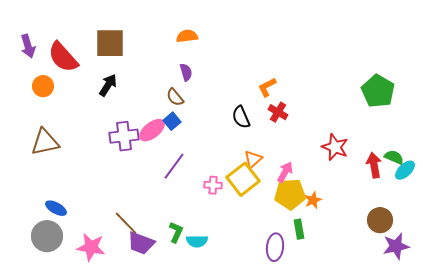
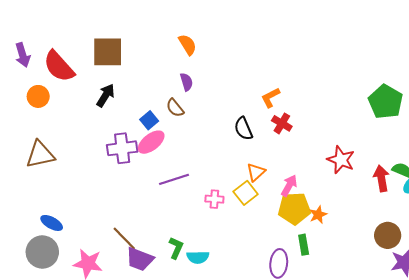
orange semicircle: (187, 36) -> (187, 45), turned 65
blue square: (172, 121) -> (149, 120), moved
purple line: (174, 166) -> (174, 179), turned 36
yellow square: (243, 179) -> (246, 193), size x0.7

